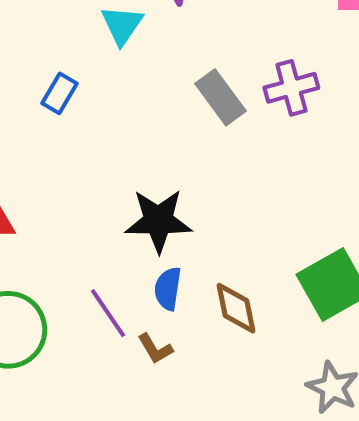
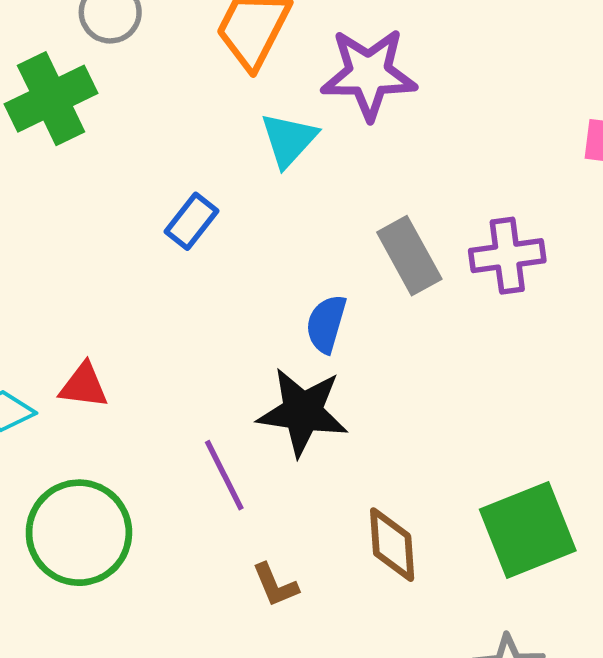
blue semicircle: (168, 289) -> (326, 324), moved
purple line: (108, 313) -> (224, 475), moved

